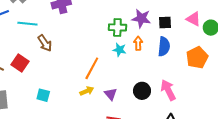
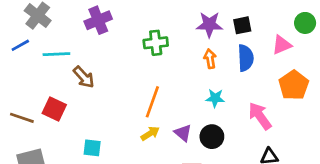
pink triangle: (193, 19) -> (282, 45), moved, turned -42
green cross: (117, 27) -> (156, 43), moved
cyan star: (119, 50) -> (215, 98), moved
orange pentagon: (197, 57) -> (294, 85), moved
black circle: (142, 91) -> (212, 137), moved

